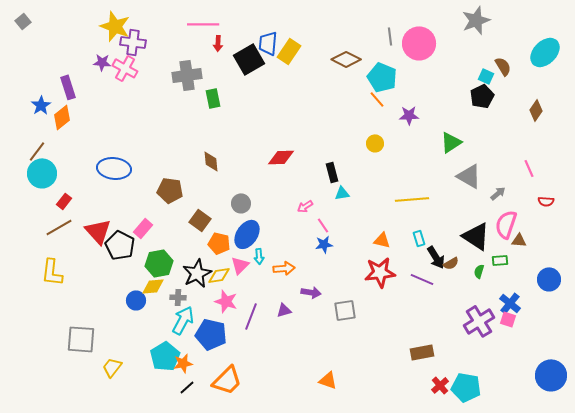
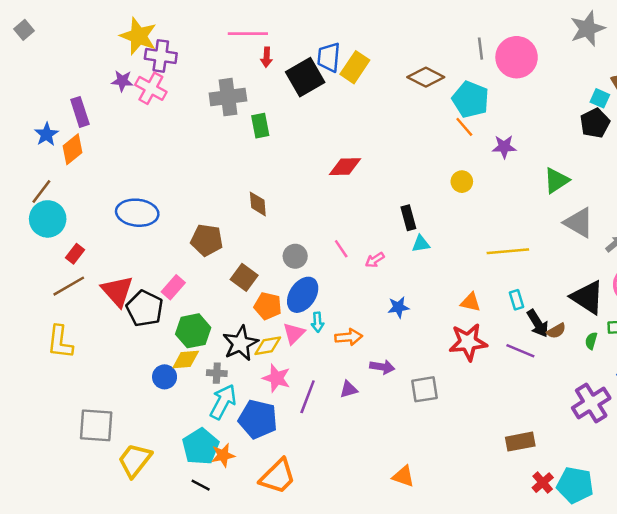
red diamond: (281, 157) -> (345, 167), moved
pink line: (323, 225) -> (341, 249), moved
yellow trapezoid: (112, 367) -> (135, 460), size x1.4
black line: (187, 387) -> (201, 485), moved, turned 70

